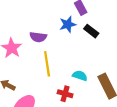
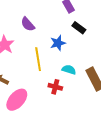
blue star: (68, 24) -> (58, 43), moved
purple semicircle: (38, 37) -> (28, 24), moved, turned 42

